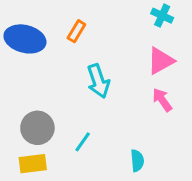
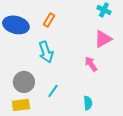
cyan arrow: (98, 81) -> (46, 52), moved
pink arrow: (162, 100) -> (91, 64), moved

